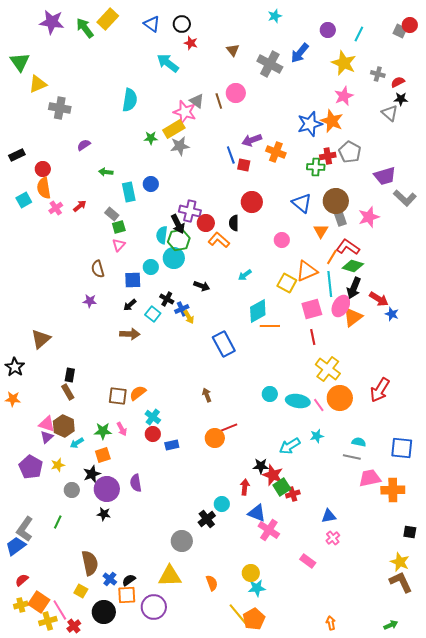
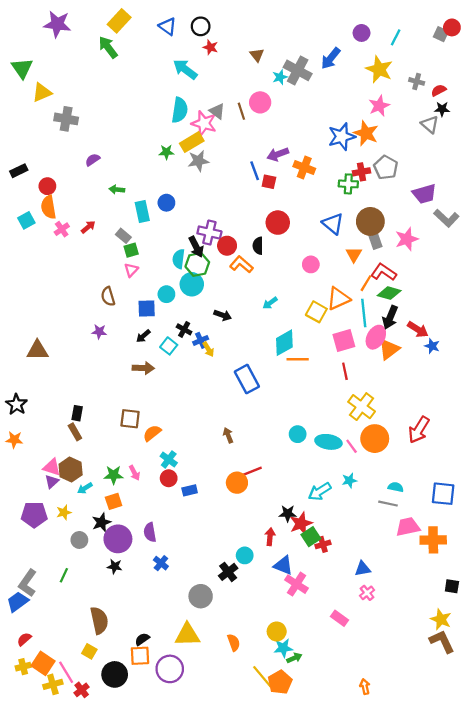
cyan star: (275, 16) -> (280, 77), moved
green arrow: (85, 28) -> (108, 47), moved
cyan semicircle: (130, 100) -> (180, 110), moved
brown triangle: (41, 339) -> (37, 350), moved, turned 40
brown square: (118, 396) -> (130, 419), moved
purple pentagon: (31, 467) -> (34, 515), turned -30
red star: (273, 475) -> (301, 523), turned 30
blue cross: (110, 579) -> (161, 563), moved
green arrow: (391, 625) -> (294, 658), moved

